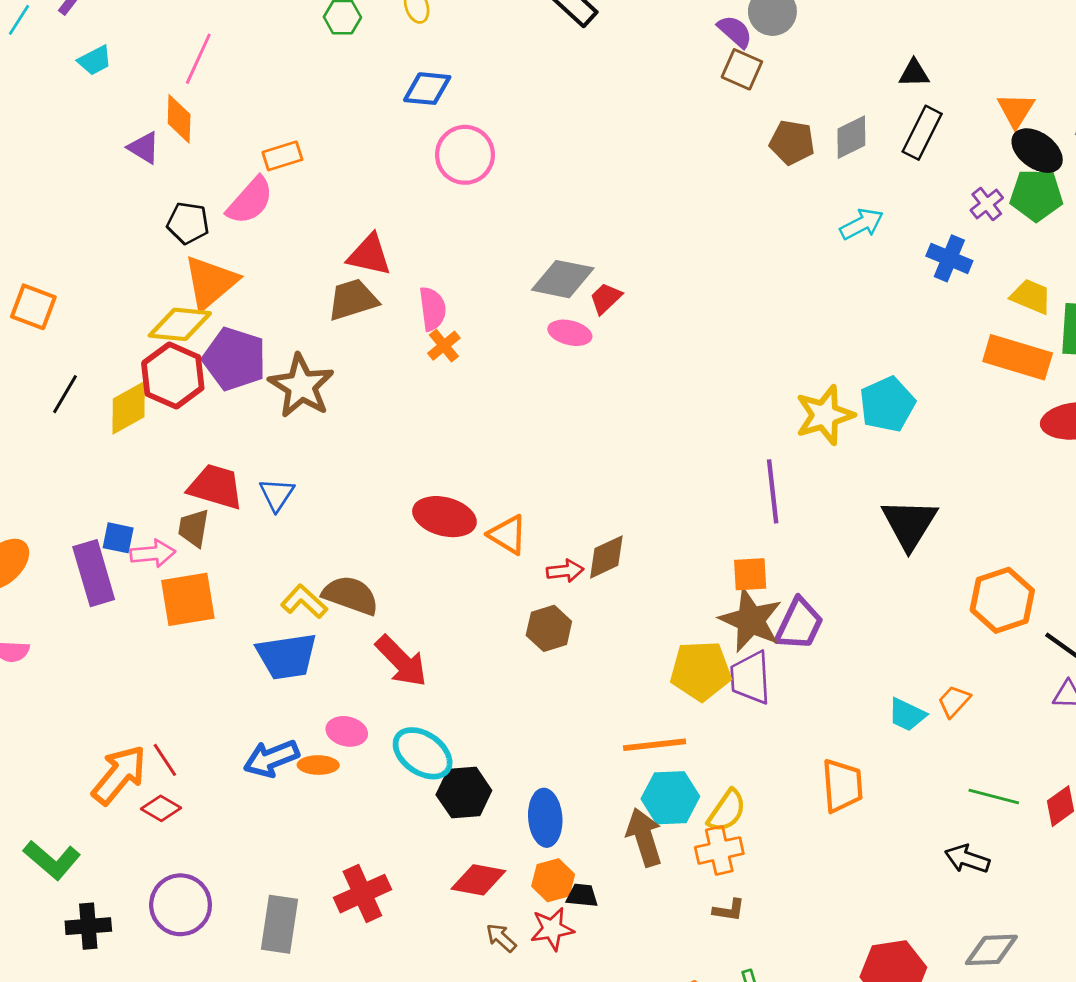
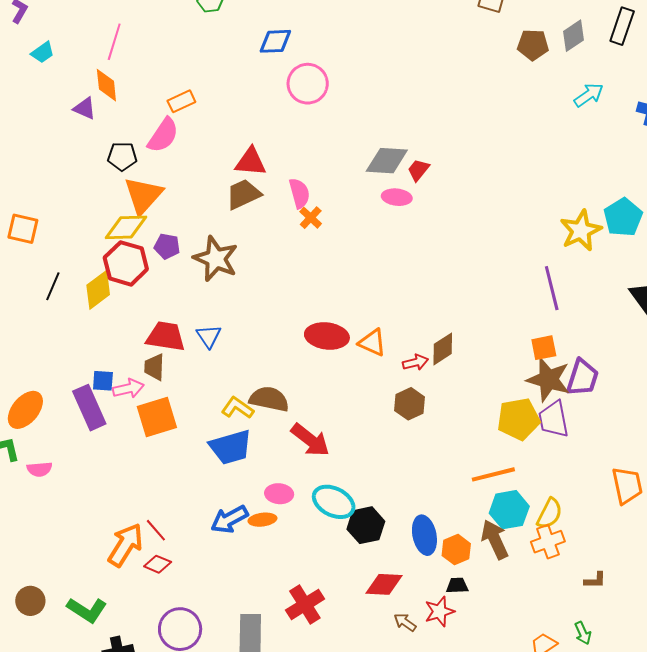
purple pentagon: (234, 359) -> (167, 246), size x0.6
orange hexagon: (553, 880) -> (456, 550), moved
brown L-shape: (729, 910) -> (595, 580), moved

